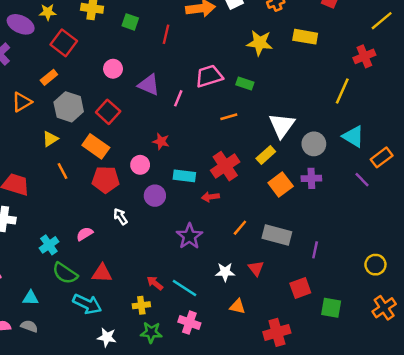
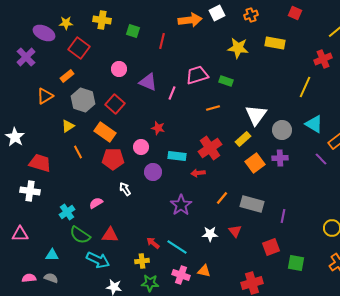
orange triangle: (237, 307) -> (204, 271), moved

